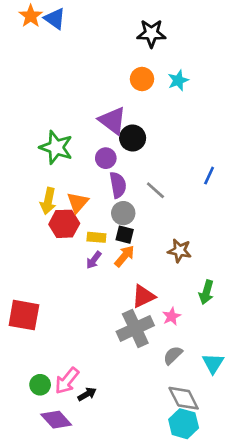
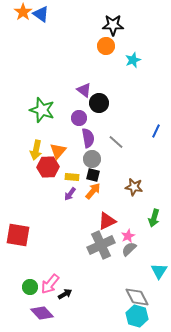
orange circle: (142, 79) -> (106, 46), moved
purple triangle: (112, 121) -> (84, 90), size x0.7
gray semicircle: (173, 355) -> (129, 249), moved

